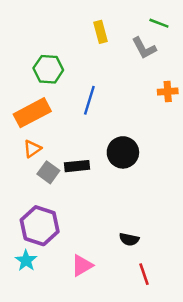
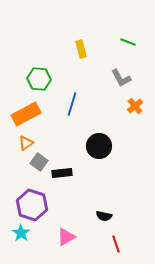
gray L-shape: (144, 48) -> (121, 78), moved
orange cross: (168, 92) -> (135, 106), moved, turned -35
black rectangle: (77, 166) -> (62, 173), moved

